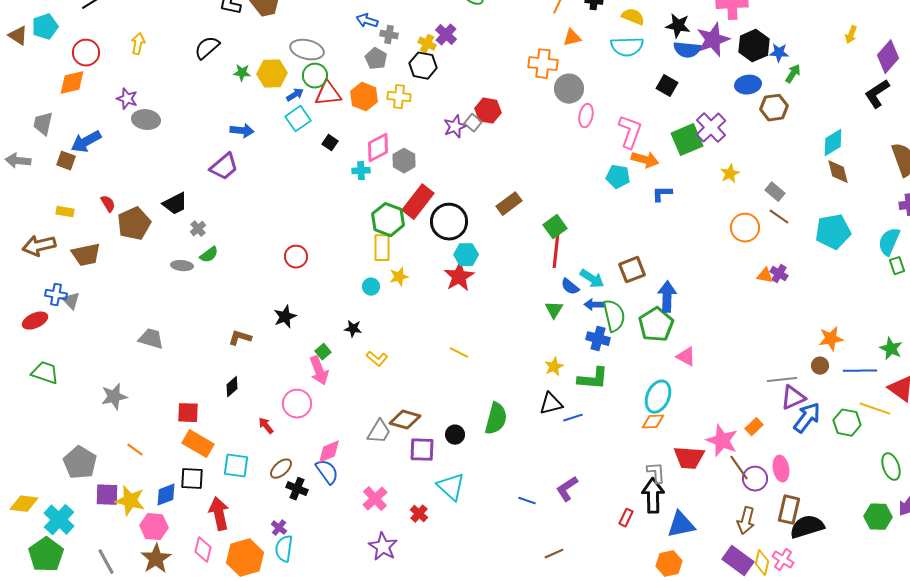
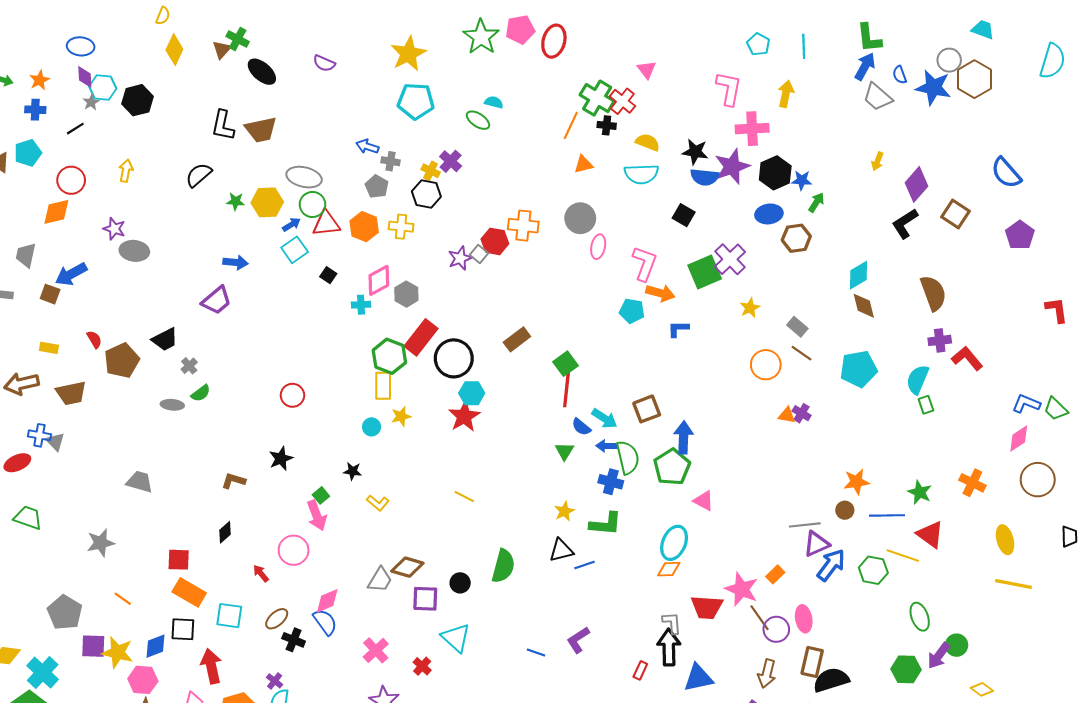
orange cross: (543, 64) -> (523, 226), moved

